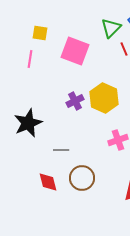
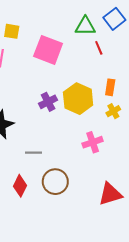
green triangle: (111, 28) -> (85, 26), turned 45
red diamond: (48, 182) -> (20, 186), turned 40

